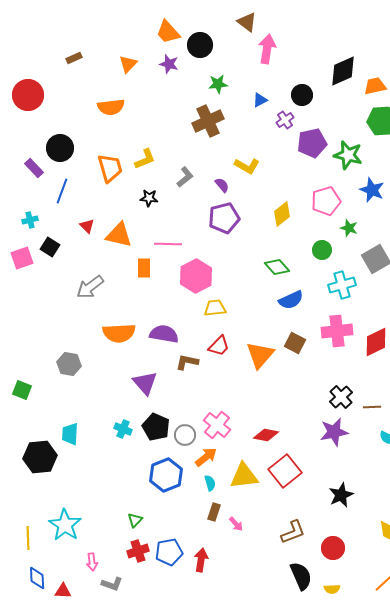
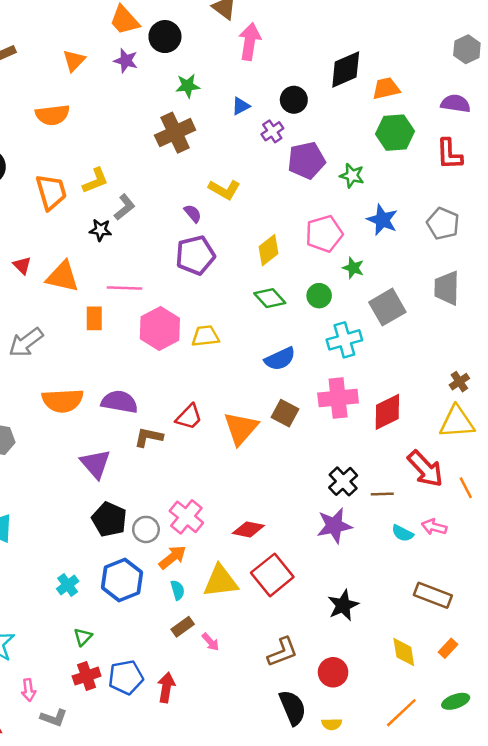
green star: (348, 155) -> (352, 176), size x0.7
gray L-shape: (185, 177) -> (124, 207), moved
green diamond: (277, 267) -> (270, 298), moved
yellow trapezoid: (215, 308) -> (205, 336), moved
cyan cross: (123, 429) -> (68, 585), moved, turned 30
brown rectangle: (214, 512) -> (183, 627), turned 36

